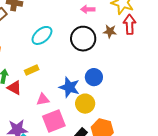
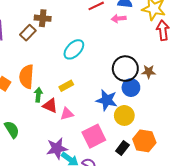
brown star: (110, 31) -> (149, 72), moved
black circle: (83, 39) -> (125, 69), moved
pink triangle: (43, 99) -> (67, 114), moved

